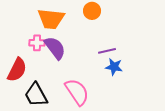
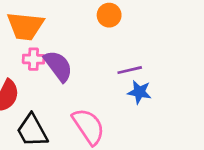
orange trapezoid: (51, 19) -> (25, 26), moved

